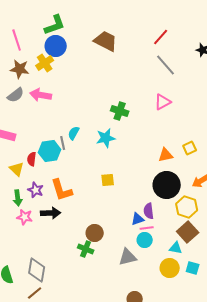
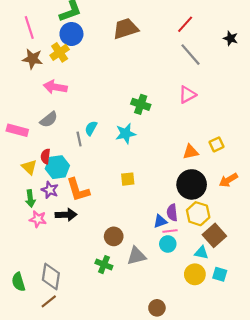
brown trapezoid: (106, 41) -> (126, 29), turned -45
gray semicircle: (16, 95) -> (49, 120), moved
cyan hexagon: (50, 151) -> (57, 167), moved
yellow hexagon: (187, 207) -> (198, 214), moved
green cross: (86, 249) -> (104, 265), moved
gray triangle: (128, 257) -> (136, 256), moved

